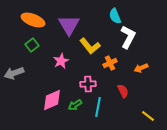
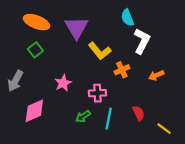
pink star: (61, 61) -> (63, 83), moved
gray arrow: (14, 73) -> (15, 81), turned -42
red semicircle: (123, 91) -> (139, 113), moved
pink diamond: (52, 100) -> (34, 111), moved

